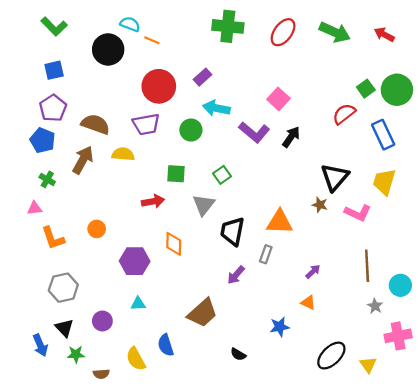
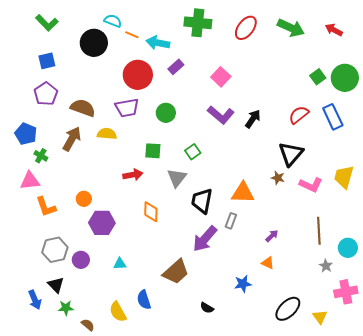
pink square: (278, 99) -> (221, 77), moved
cyan arrow: (216, 108) -> (158, 43), moved
red semicircle: (344, 114) -> (299, 115), moved
blue pentagon: (43, 140) -> (26, 134), moved
yellow trapezoid: (384, 182) -> (344, 177), moved
pink triangle: (35, 208) -> (30, 181), size x1.5
purple hexagon: (135, 261) -> (102, 223), moved
purple arrow: (236, 275) -> (205, 239), size x1.6
purple circle: (102, 321) -> (81, 260), moved
brown semicircle: (101, 374) -> (88, 325), turned -136

